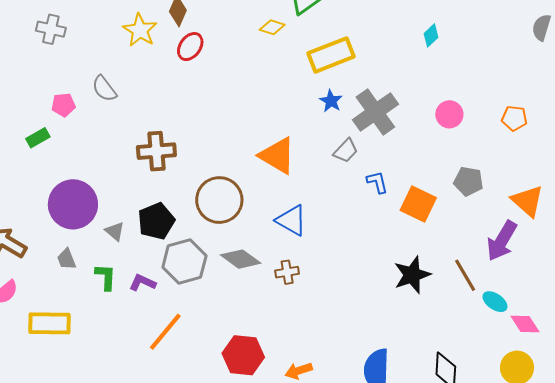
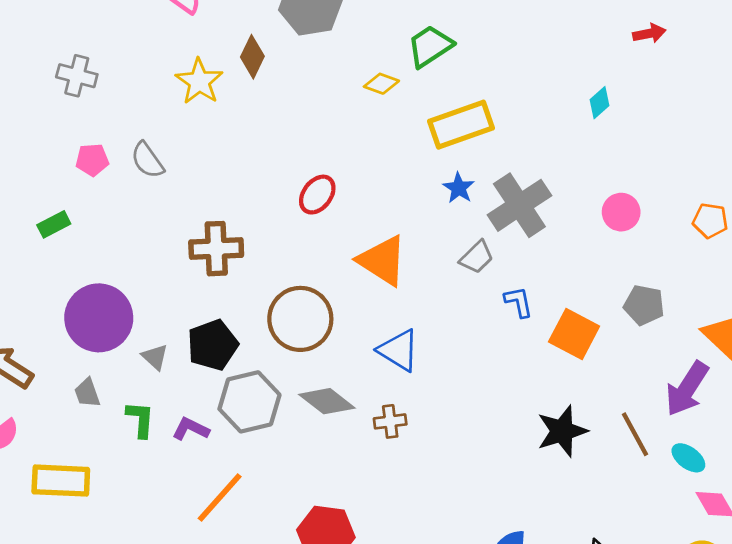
red ellipse: (190, 47) -> (317, 195), moved
pink pentagon: (63, 105) -> (92, 160), moved
cyan ellipse: (495, 302) -> (688, 458), moved

